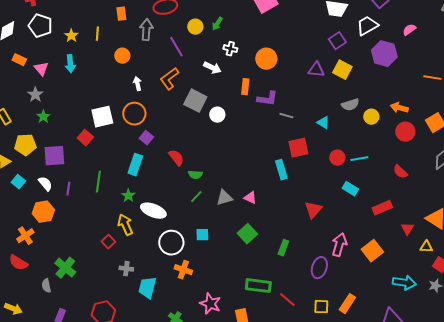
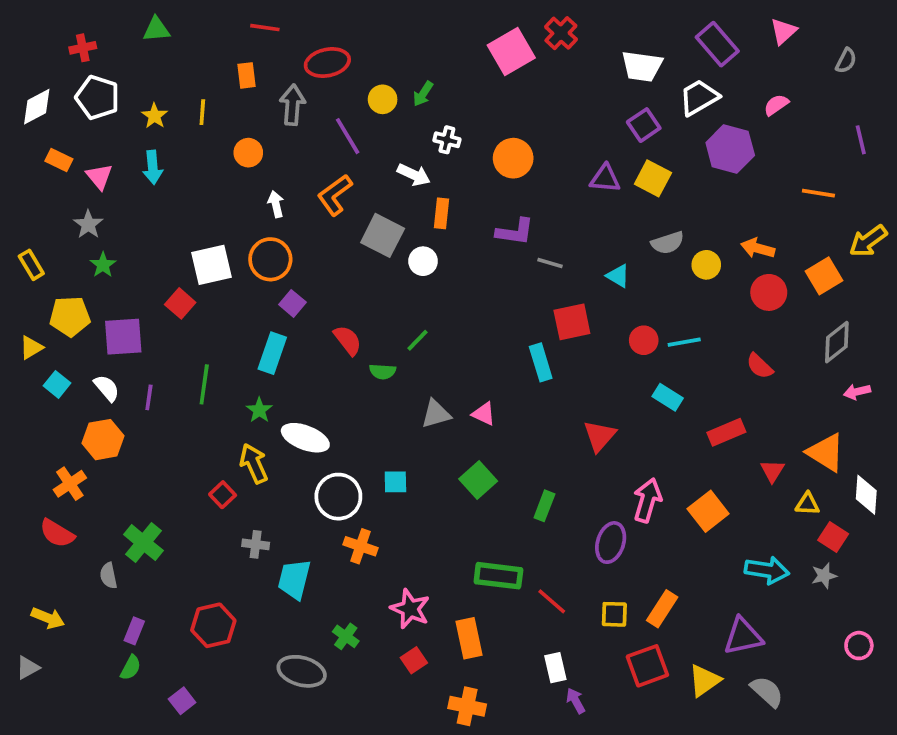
orange rectangle: (245, 87) -> (441, 213), moved
green line: (196, 197) -> (417, 340), moved

